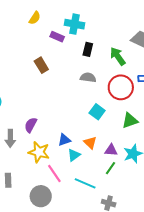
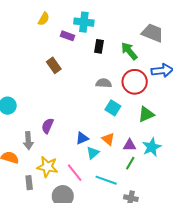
gray semicircle: (88, 77) -> (104, 83), moved
yellow star: (39, 152) -> (47, 167), moved

